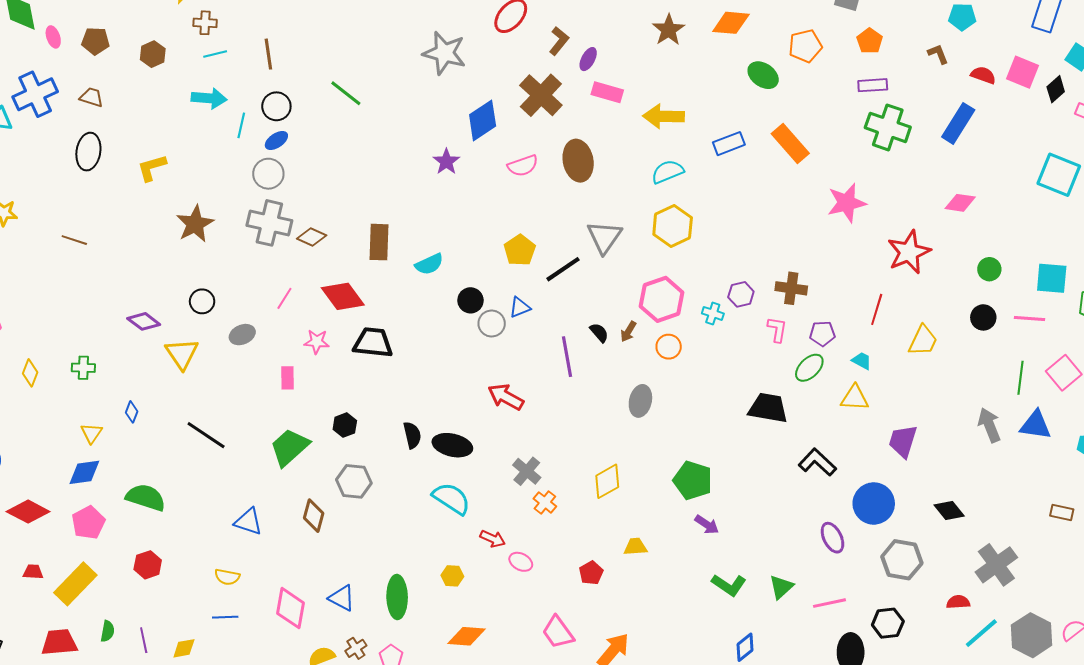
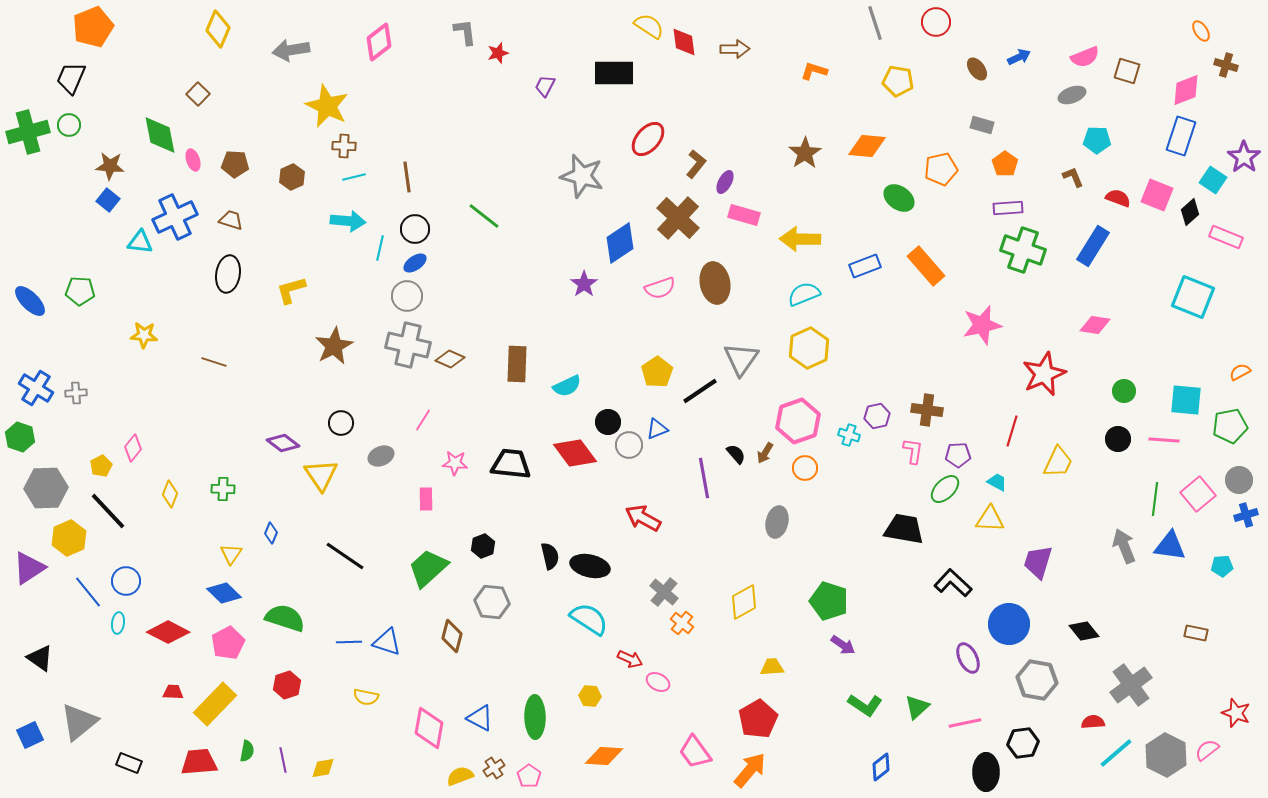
red diamond: (343, 296) -> (575, 453), moved
blue diamond: (84, 472) -> (224, 593), turned 52
red pentagon: (591, 573) -> (758, 719), moved, size x1.6
blue line: (225, 617) -> (349, 642), moved

